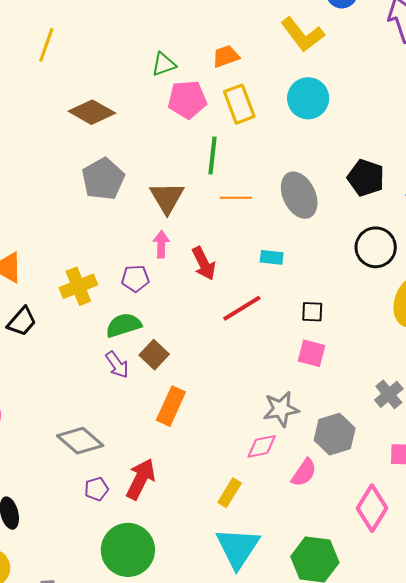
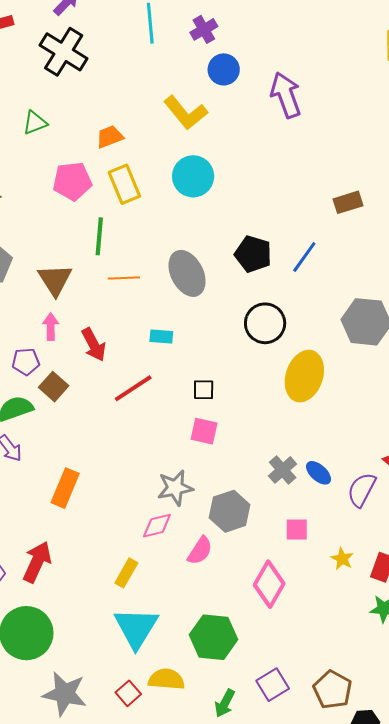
green triangle: (164, 64) -> (35, 123), moved
brown square: (154, 355) -> (54, 387), moved

